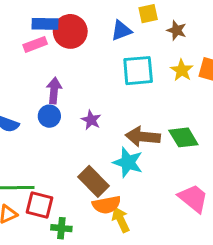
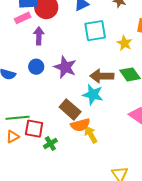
yellow star: (182, 70) -> (125, 43), moved
purple arrow: (54, 90) -> (39, 36), moved
purple star: (91, 120) -> (65, 67), size x1.6
green cross: (61, 228) -> (50, 143), turned -32

